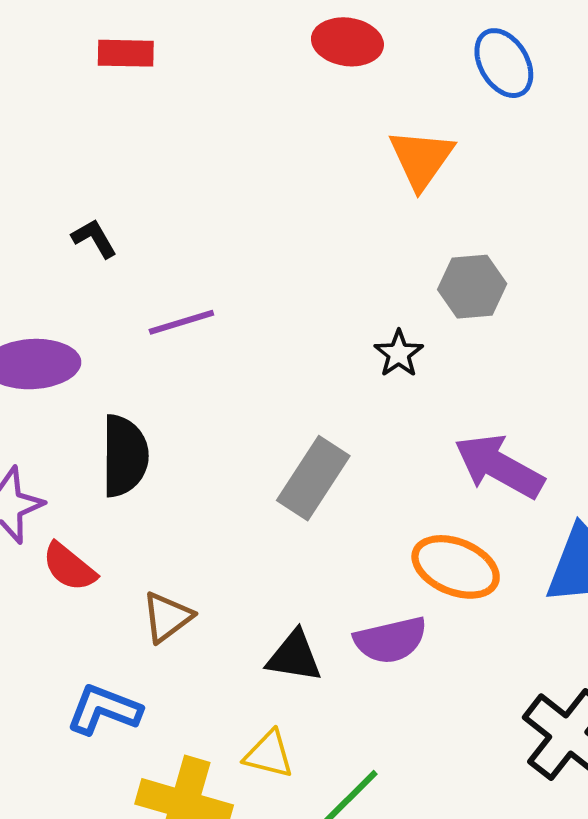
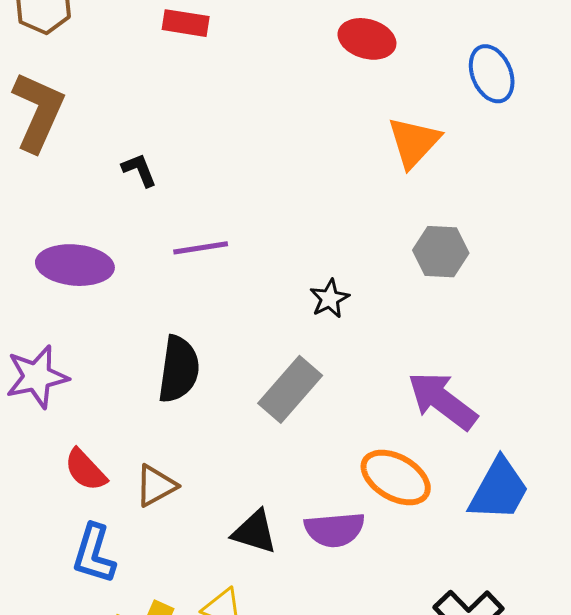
black star: (399, 354) -> (330, 299), moved
black semicircle: (125, 456) -> (179, 369), moved
red semicircle: (69, 567) -> (85, 470), moved
blue L-shape: (104, 710) -> (94, 554), turned -102

